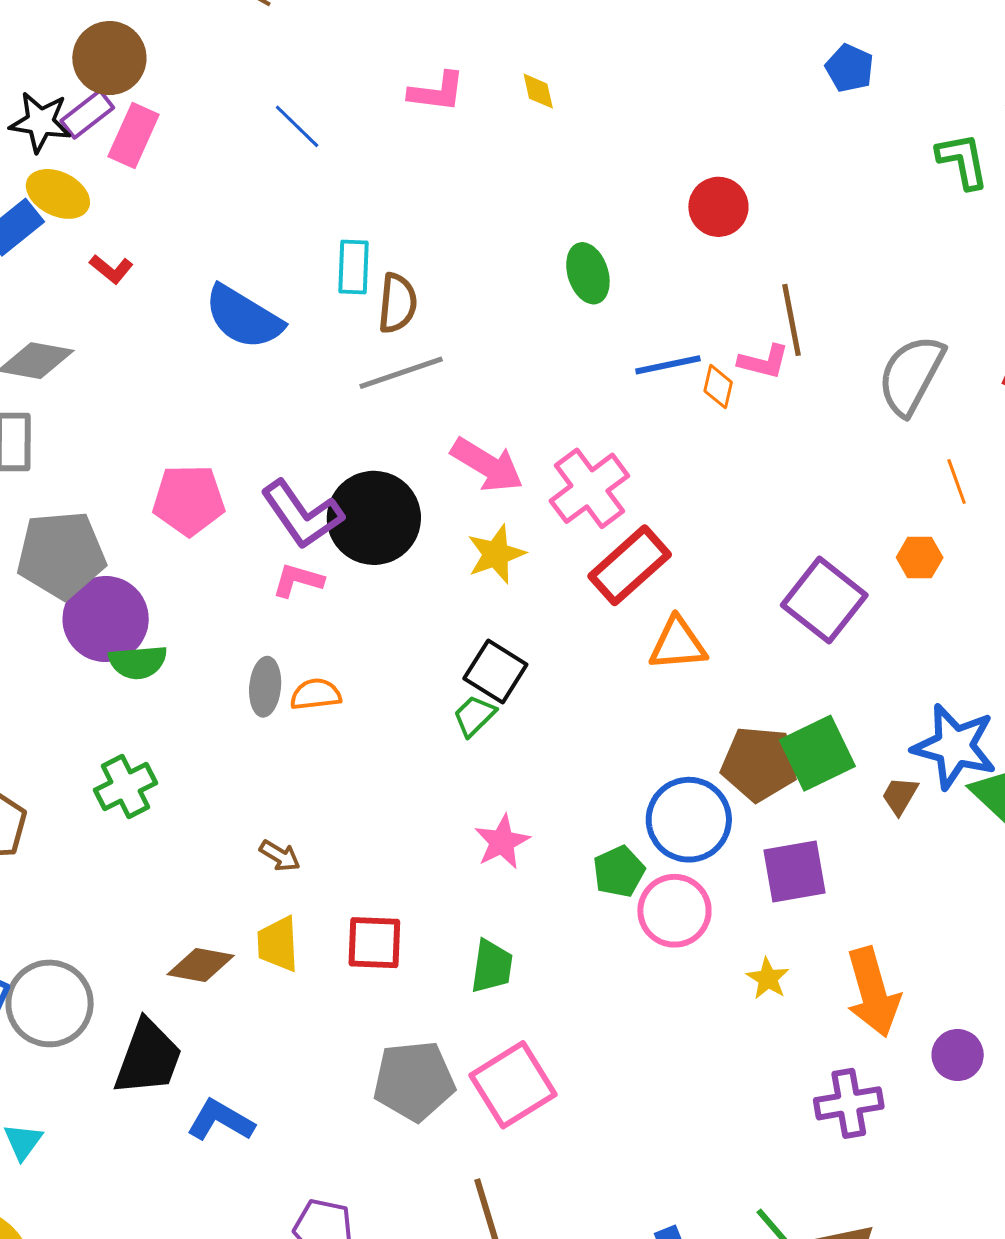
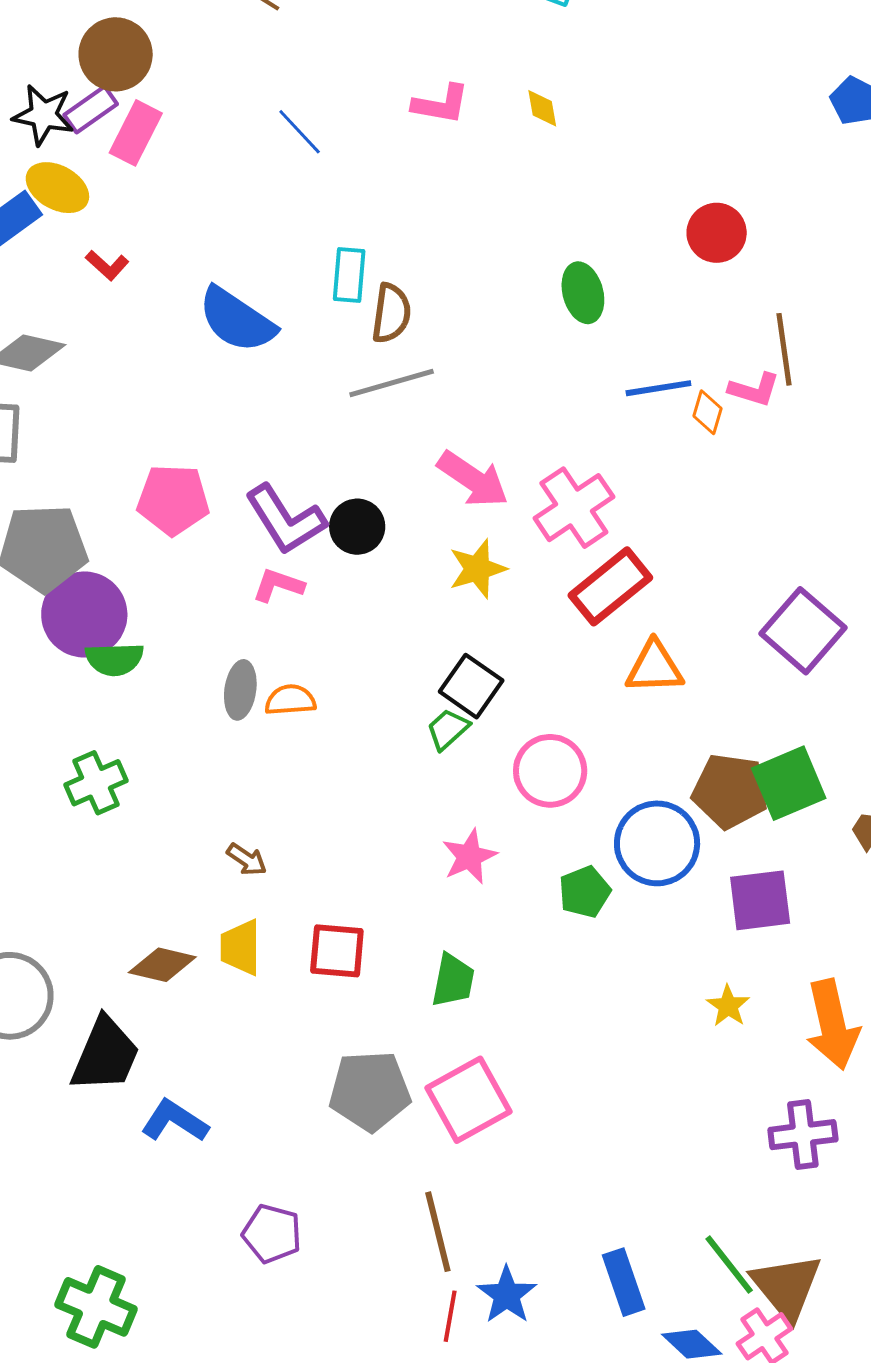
black circle: (374, 518) -> (357, 527), size x0.6
pink circle: (674, 911) -> (550, 771), moved

